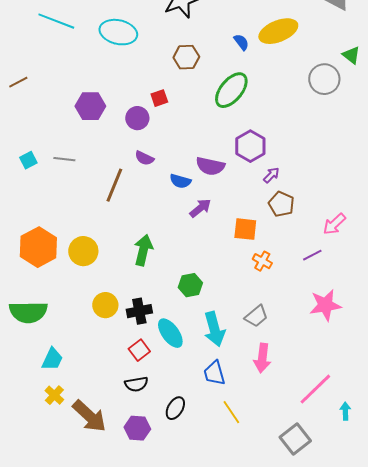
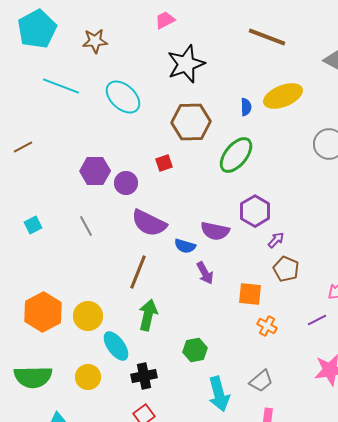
cyan ellipse: (118, 32) -> (123, 97), turned 30
blue semicircle: (241, 42) -> (246, 107), turned 36
brown hexagon: (186, 57) -> (191, 122), size x1.5
purple circle: (137, 118) -> (126, 183), moved
purple semicircle: (144, 158) -> (149, 223), size x1.8
gray line: (64, 159) -> (86, 226), moved, turned 55
brown line: (114, 185) -> (138, 272), moved
purple arrow: (200, 208) -> (205, 273), turned 100
yellow circle: (105, 305) -> (88, 377), moved
cyan ellipse: (170, 333) -> (116, 346), moved

